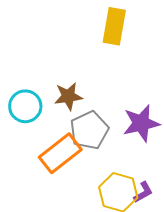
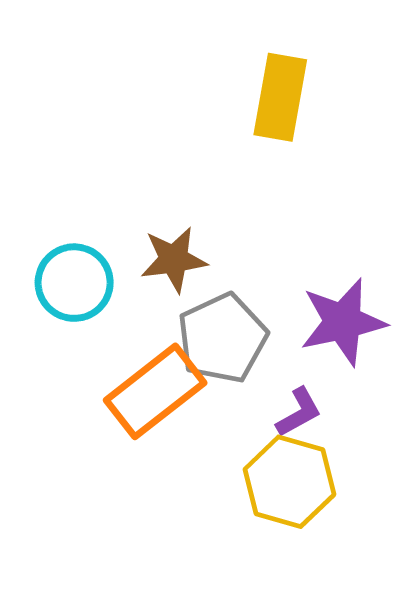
purple L-shape: (143, 192) -> (299, 412), moved

